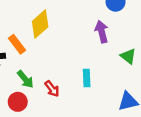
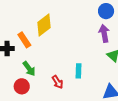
purple arrow: (102, 32) -> (104, 33), moved
red arrow: (52, 89) -> (57, 82), moved

